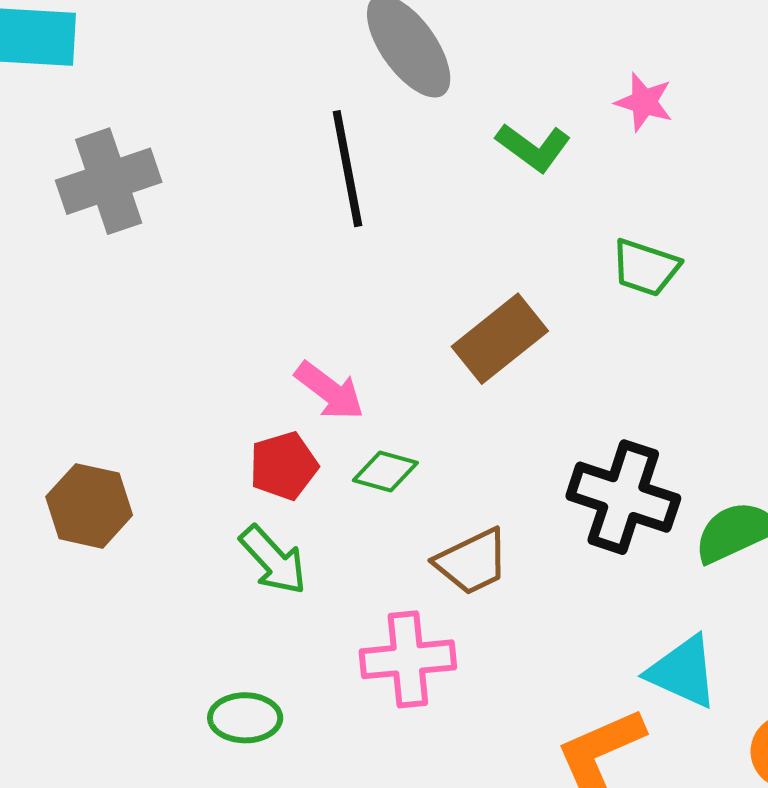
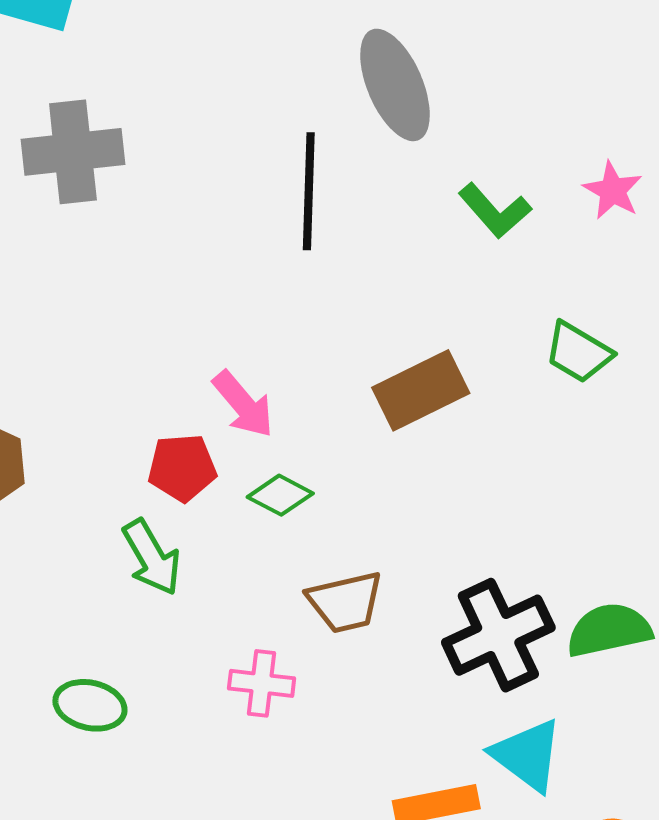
black cross: (623, 497) -> (498, 635), moved, turned 34
pink cross: (408, 659) -> (262, 683), size x0.7

